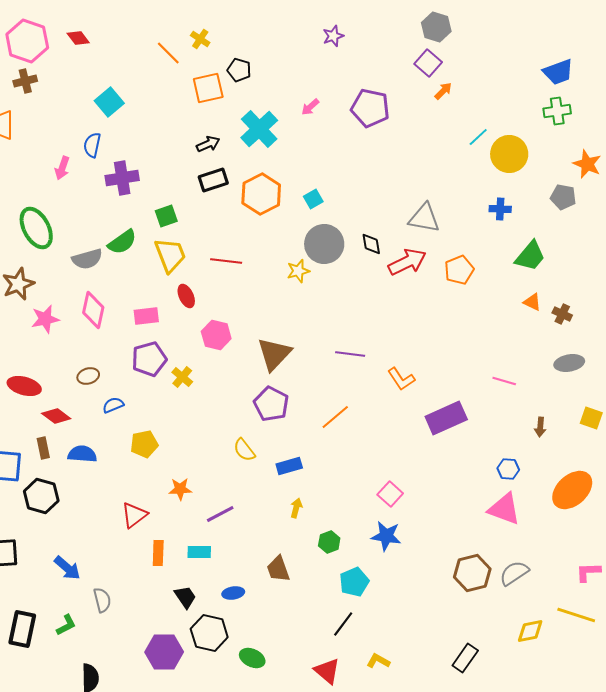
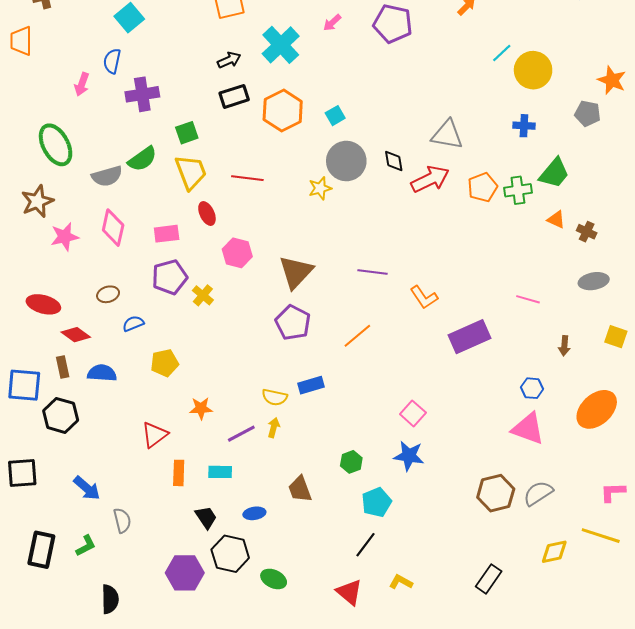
green cross: (557, 111) -> (518, 190), moved
yellow semicircle: (244, 450) -> (275, 397), moved, turned -40
yellow arrow: (296, 508) -> (274, 428), moved

